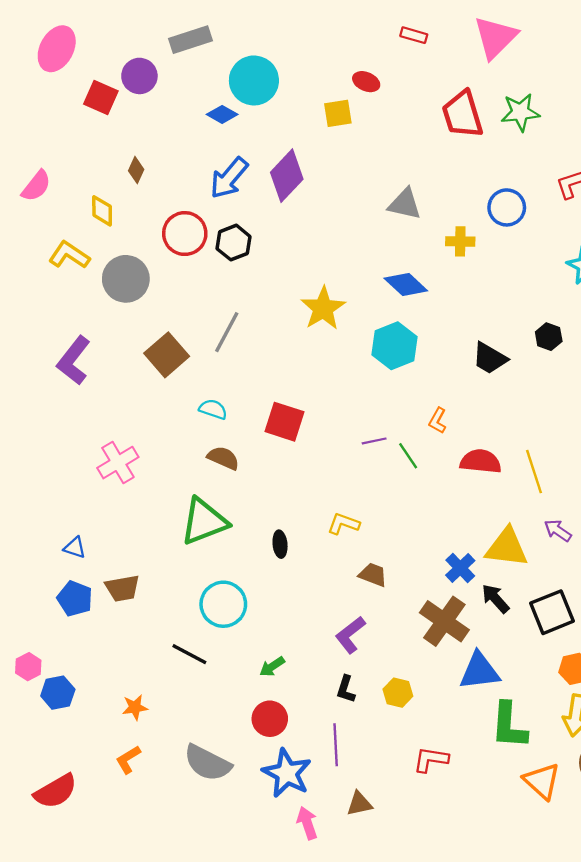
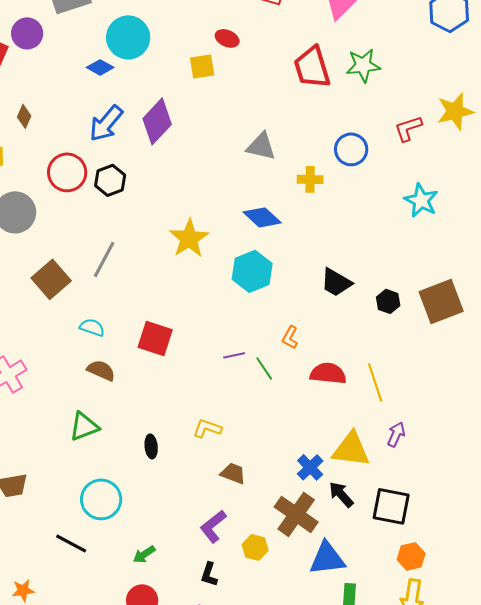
black hexagon: (549, 337) -> (388, 301), moved
green triangle: (204, 521) -> (84, 426), size x0.7
purple arrow: (558, 531) -> (396, 434), turned 80
black square: (552, 612) -> (391, 506), turned 33
yellow hexagon: (398, 693) -> (255, 547), moved

